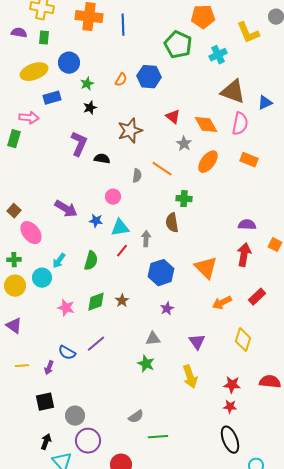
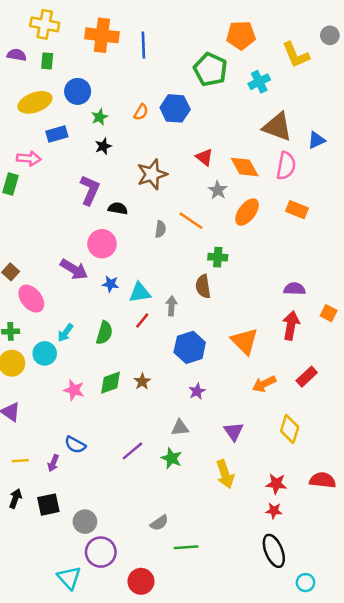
pink circle: (113, 197) -> (102, 244), moved, size x1.5
purple line: (96, 344) -> (132, 451), moved
black arrow: (46, 442) -> (15, 498), moved

